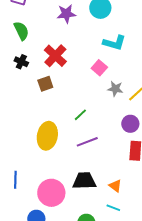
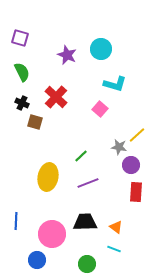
purple star: (66, 14) -> (67, 55), turned 30
brown square: (45, 84) -> (35, 122), moved, turned 35
gray star: (115, 89) -> (119, 147), moved

